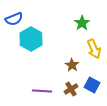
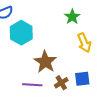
brown star: (72, 65) -> (45, 62), moved, size x1.6
blue square: (92, 85) -> (82, 79), turned -35

